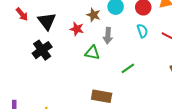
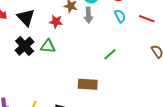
gray arrow: (108, 36) -> (88, 15), moved
green triangle: (92, 53) -> (48, 46), moved

